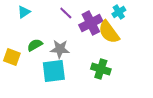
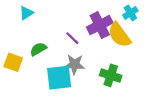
purple line: (66, 13) -> (72, 38), moved
gray star: (60, 49) -> (74, 64), moved

